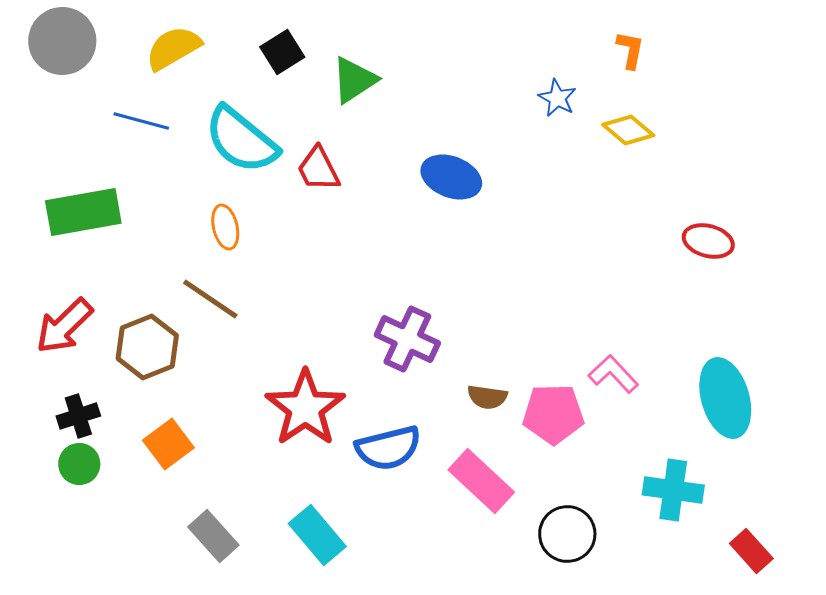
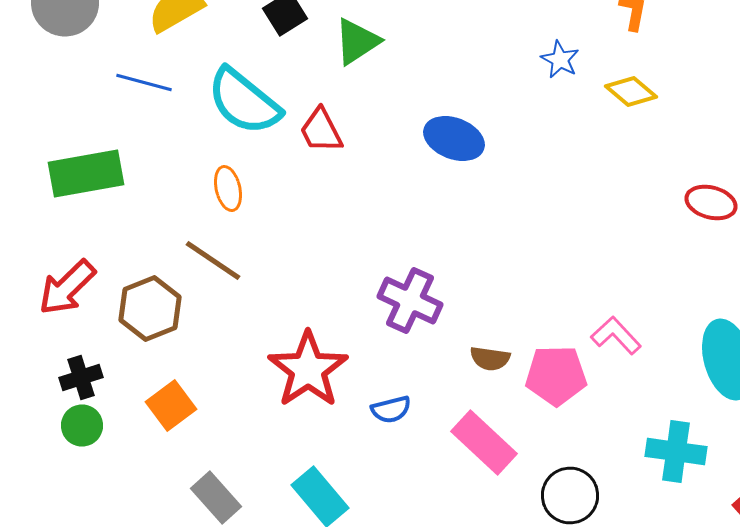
blue semicircle: (388, 448) -> (391, 410), size x0.6

